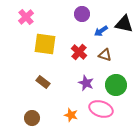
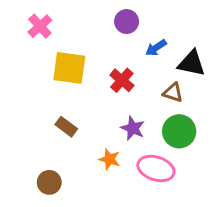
black triangle: (124, 24) -> (192, 63), moved
brown triangle: (105, 55) -> (173, 93), moved
orange star: (71, 115) -> (110, 159), moved

